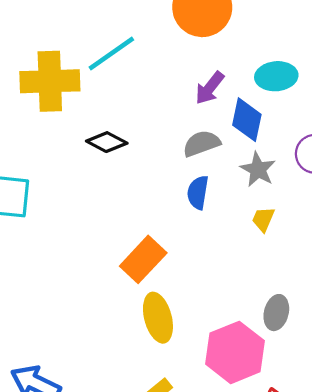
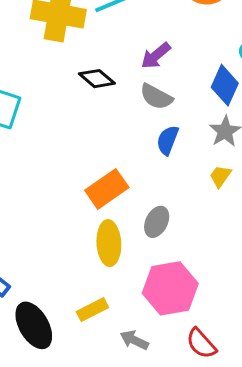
purple arrow: (210, 88) -> (156, 56), moved
gray semicircle: (202, 143) -> (156, 97), moved, turned -144
gray ellipse: (276, 313) -> (157, 222), moved

